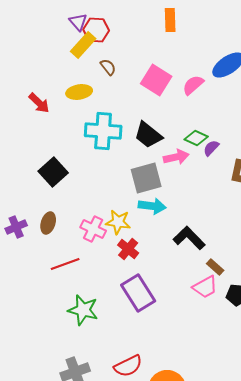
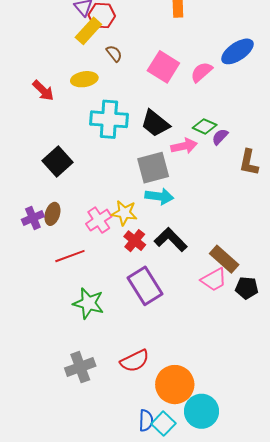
purple cross: (16, 227) -> (33, 218), moved
pink cross: (93, 229) -> (99, 220), turned 30
black L-shape: (189, 238) -> (171, 240), moved
brown rectangle: (215, 267) -> (224, 259), size x1.6

